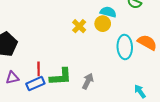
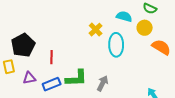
yellow circle: (103, 24) -> (145, 28), moved
cyan ellipse: (125, 47) -> (116, 45), moved
red line: (39, 69) -> (52, 57), moved

